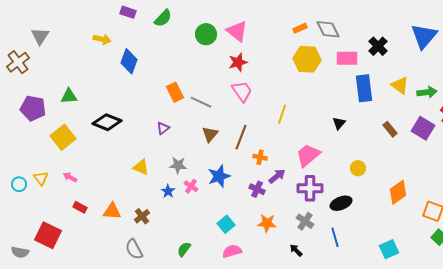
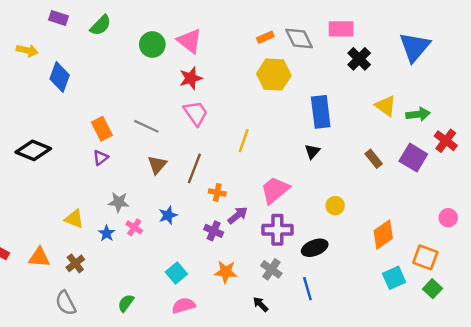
pink rectangle: (347, 58) -> (341, 29), moved
blue rectangle: (364, 88) -> (321, 112), moved
orange rectangle: (175, 92) -> (102, 129), moved
yellow triangle: (141, 167) -> (74, 219), moved
blue star: (219, 176) -> (168, 215), size x0.7
cyan square: (389, 249) -> (394, 278), moved

